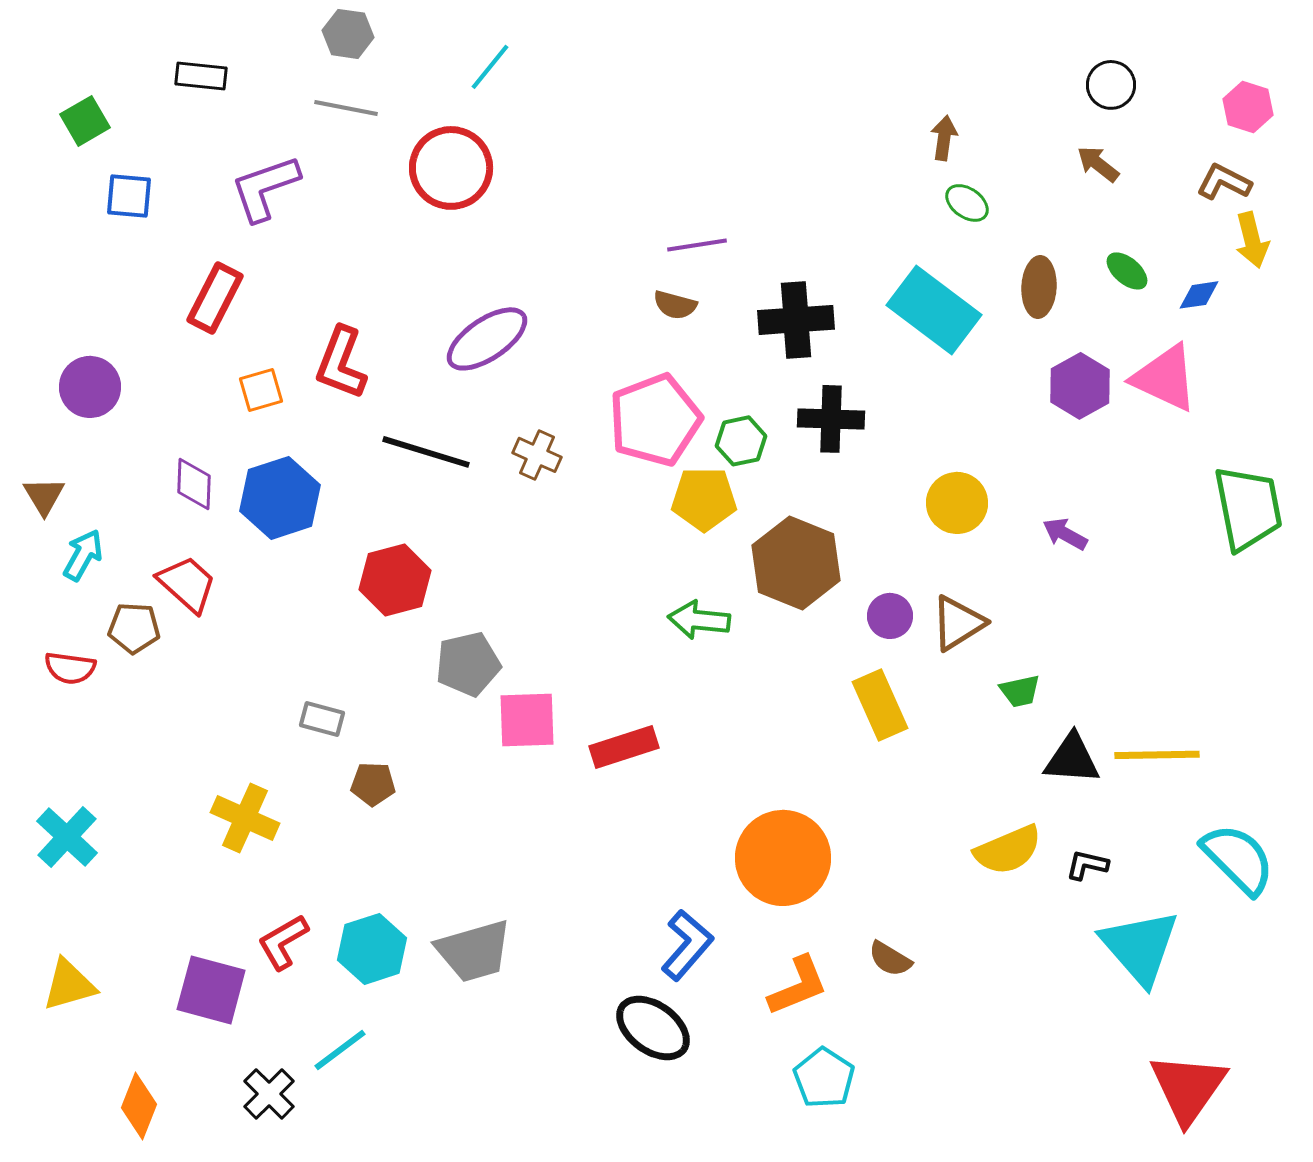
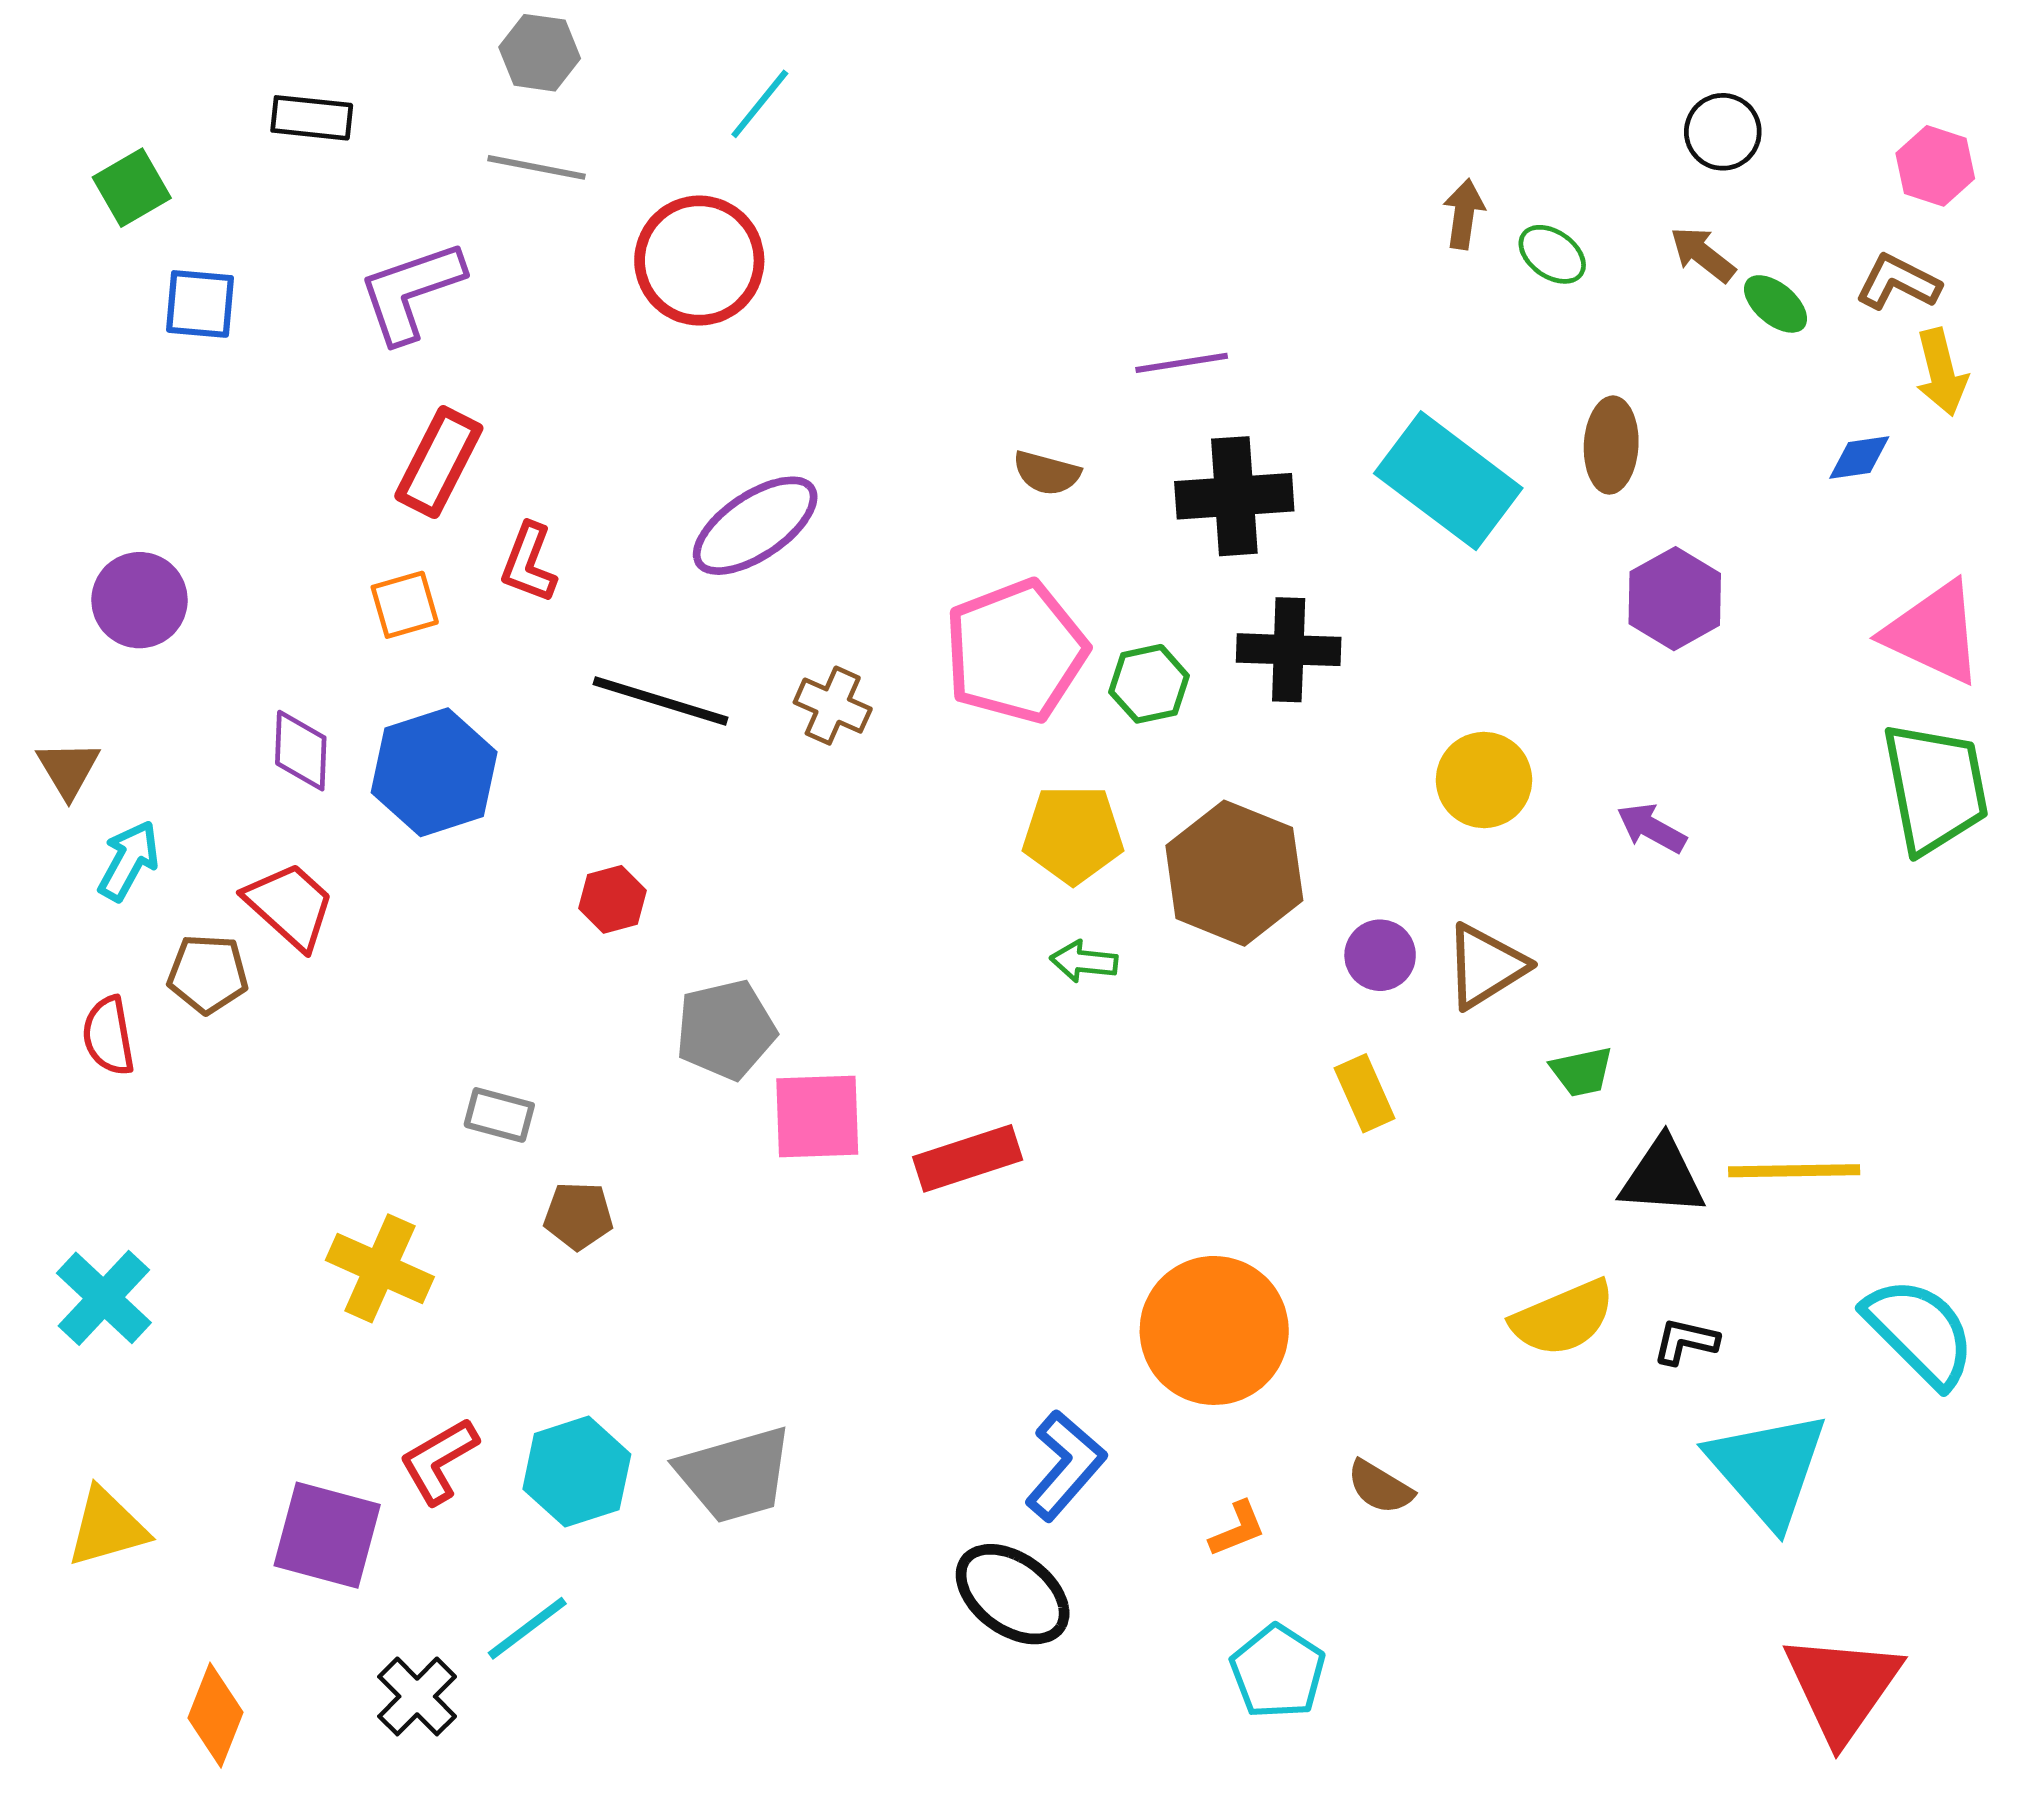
green ellipse: (967, 203) -> (1552, 254), moved
purple line: (697, 245) -> (1182, 363), moved
green ellipse: (1127, 271) -> (1776, 304), moved
red rectangle: (215, 298) -> (439, 462), moved
red L-shape: (341, 363) -> (529, 563), size x0.7
pink triangle: (1165, 378) -> (1934, 633), moved
yellow pentagon: (704, 499) -> (1073, 834), moved
red hexagon: (395, 580) -> (612, 899), size x0.6
green arrow: (699, 620) -> (1084, 961), size x0.7
red semicircle: (70, 668) -> (109, 1036), turned 72
yellow rectangle: (880, 705) -> (1365, 1093), size x0.7
orange L-shape: (798, 986) -> (1237, 1529), size x0.6

